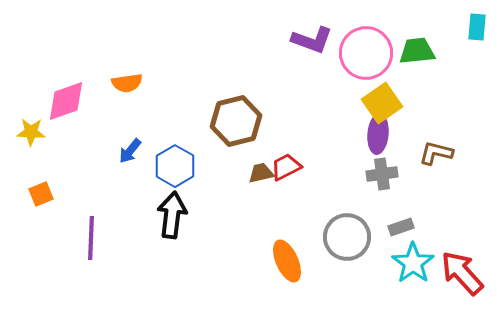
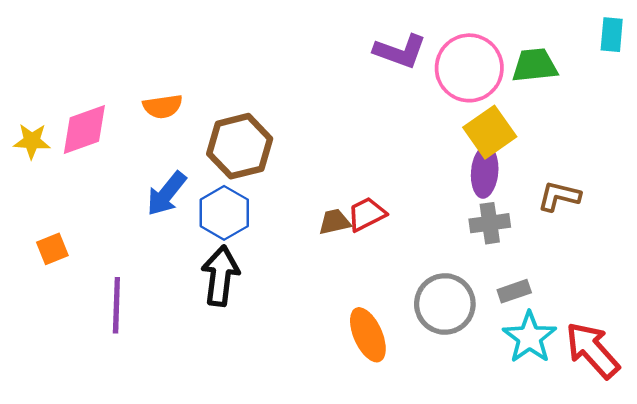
brown hexagon: (236, 121) -> (240, 146), moved
yellow star: (31, 132) -> (32, 141), moved
blue arrow: (130, 151) -> (166, 194), size x1.4

